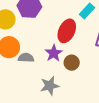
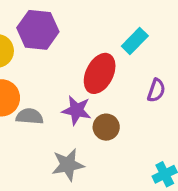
purple star: (54, 53) -> (76, 110), turned -30

